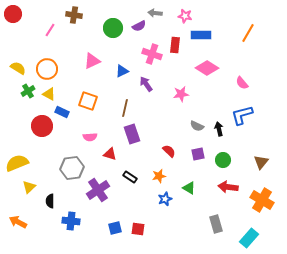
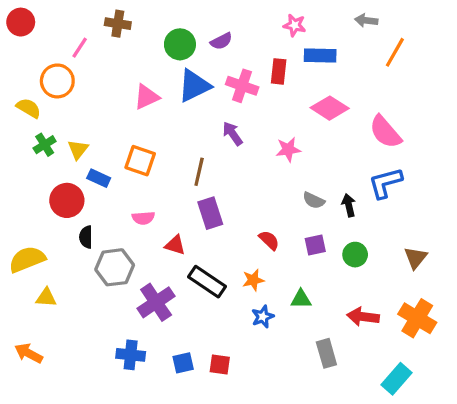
gray arrow: (155, 13) -> (366, 20), moved
orange circle: (47, 69) -> (57, 81), moved
blue triangle: (122, 71) -> (194, 86), moved, size x1.6
pink semicircle: (242, 83) -> (385, 132), size x1.6
yellow triangle: (49, 94) -> (78, 149), turned 40
black rectangle: (130, 177) -> (207, 282), size x1.6
yellow triangle: (29, 187) -> (46, 298), turned 48
red arrow: (228, 187) -> (363, 317), moved
green triangle: (189, 188) -> (301, 299), turned -32
black semicircle: (50, 201) -> (86, 237), moved
blue cross: (71, 221) -> (131, 355), moved
gray rectangle: (216, 224) -> (326, 353), moved

